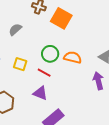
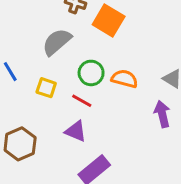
gray semicircle: (15, 30) -> (57, 42), moved, size x1.5

